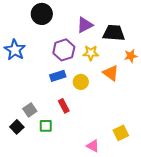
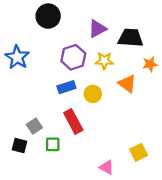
red rectangle: (64, 106) -> (73, 121), size x1.5
black square: (17, 127) -> (19, 145), turned -32

